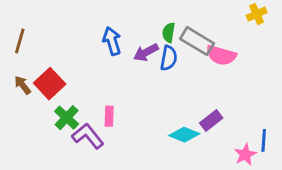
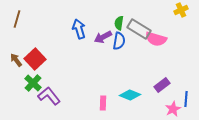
brown line: (20, 41) -> (17, 19), moved
pink rectangle: (109, 116) -> (103, 103), moved
green cross: (67, 118) -> (33, 83), moved
purple rectangle: (211, 120) -> (162, 85), moved
purple L-shape: (88, 136) -> (49, 96), moved

